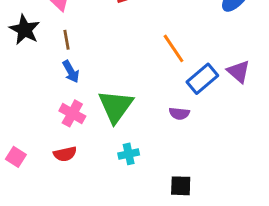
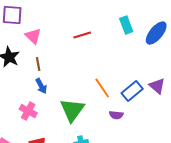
orange line: (173, 48) -> (102, 88), moved
pink cross: (72, 113) -> (28, 111), moved

